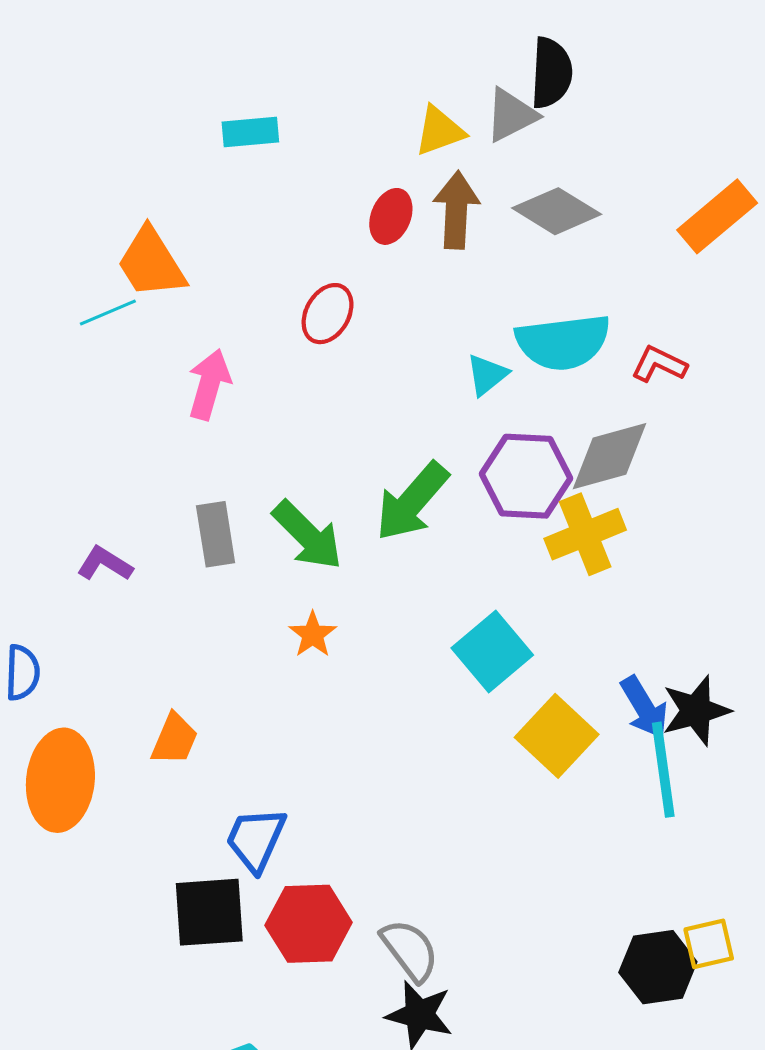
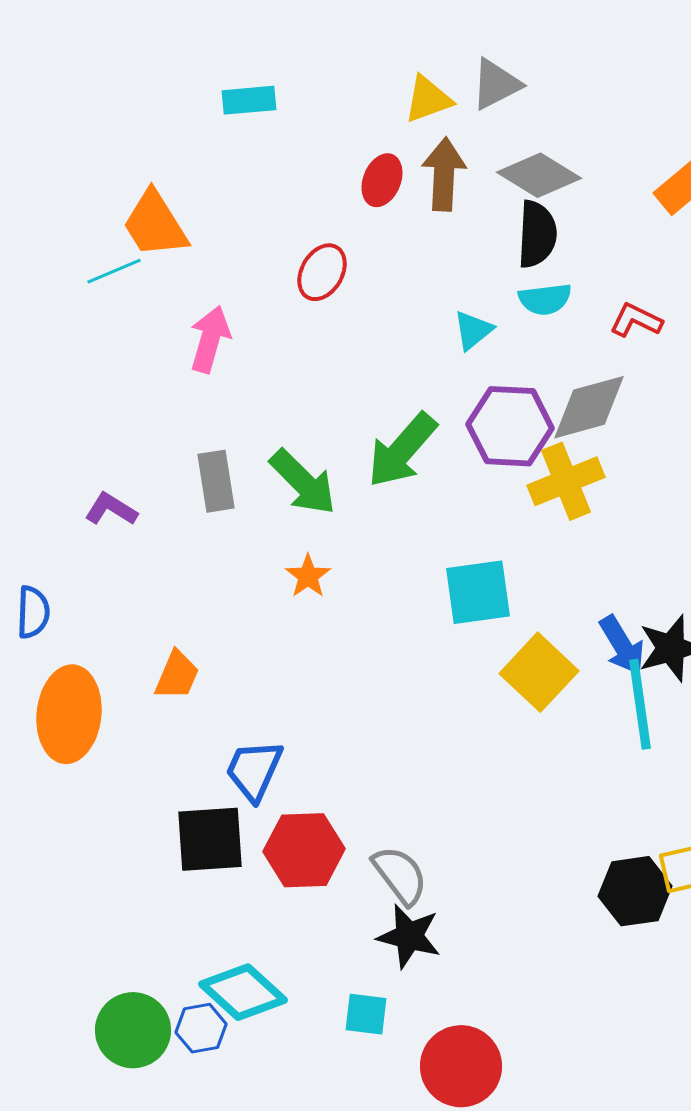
black semicircle: (551, 73) -> (537, 234), moved
cyan semicircle: (563, 342) -> (545, 299), size x0.6
cyan square: (492, 651) -> (478, 592), turned 32

